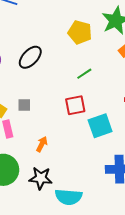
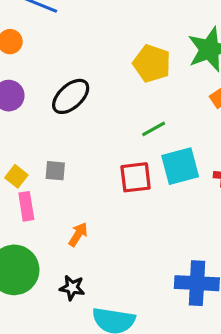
cyan square: (100, 126) -> (180, 166), moved
black star: (41, 178) -> (72, 288), size x0.7

